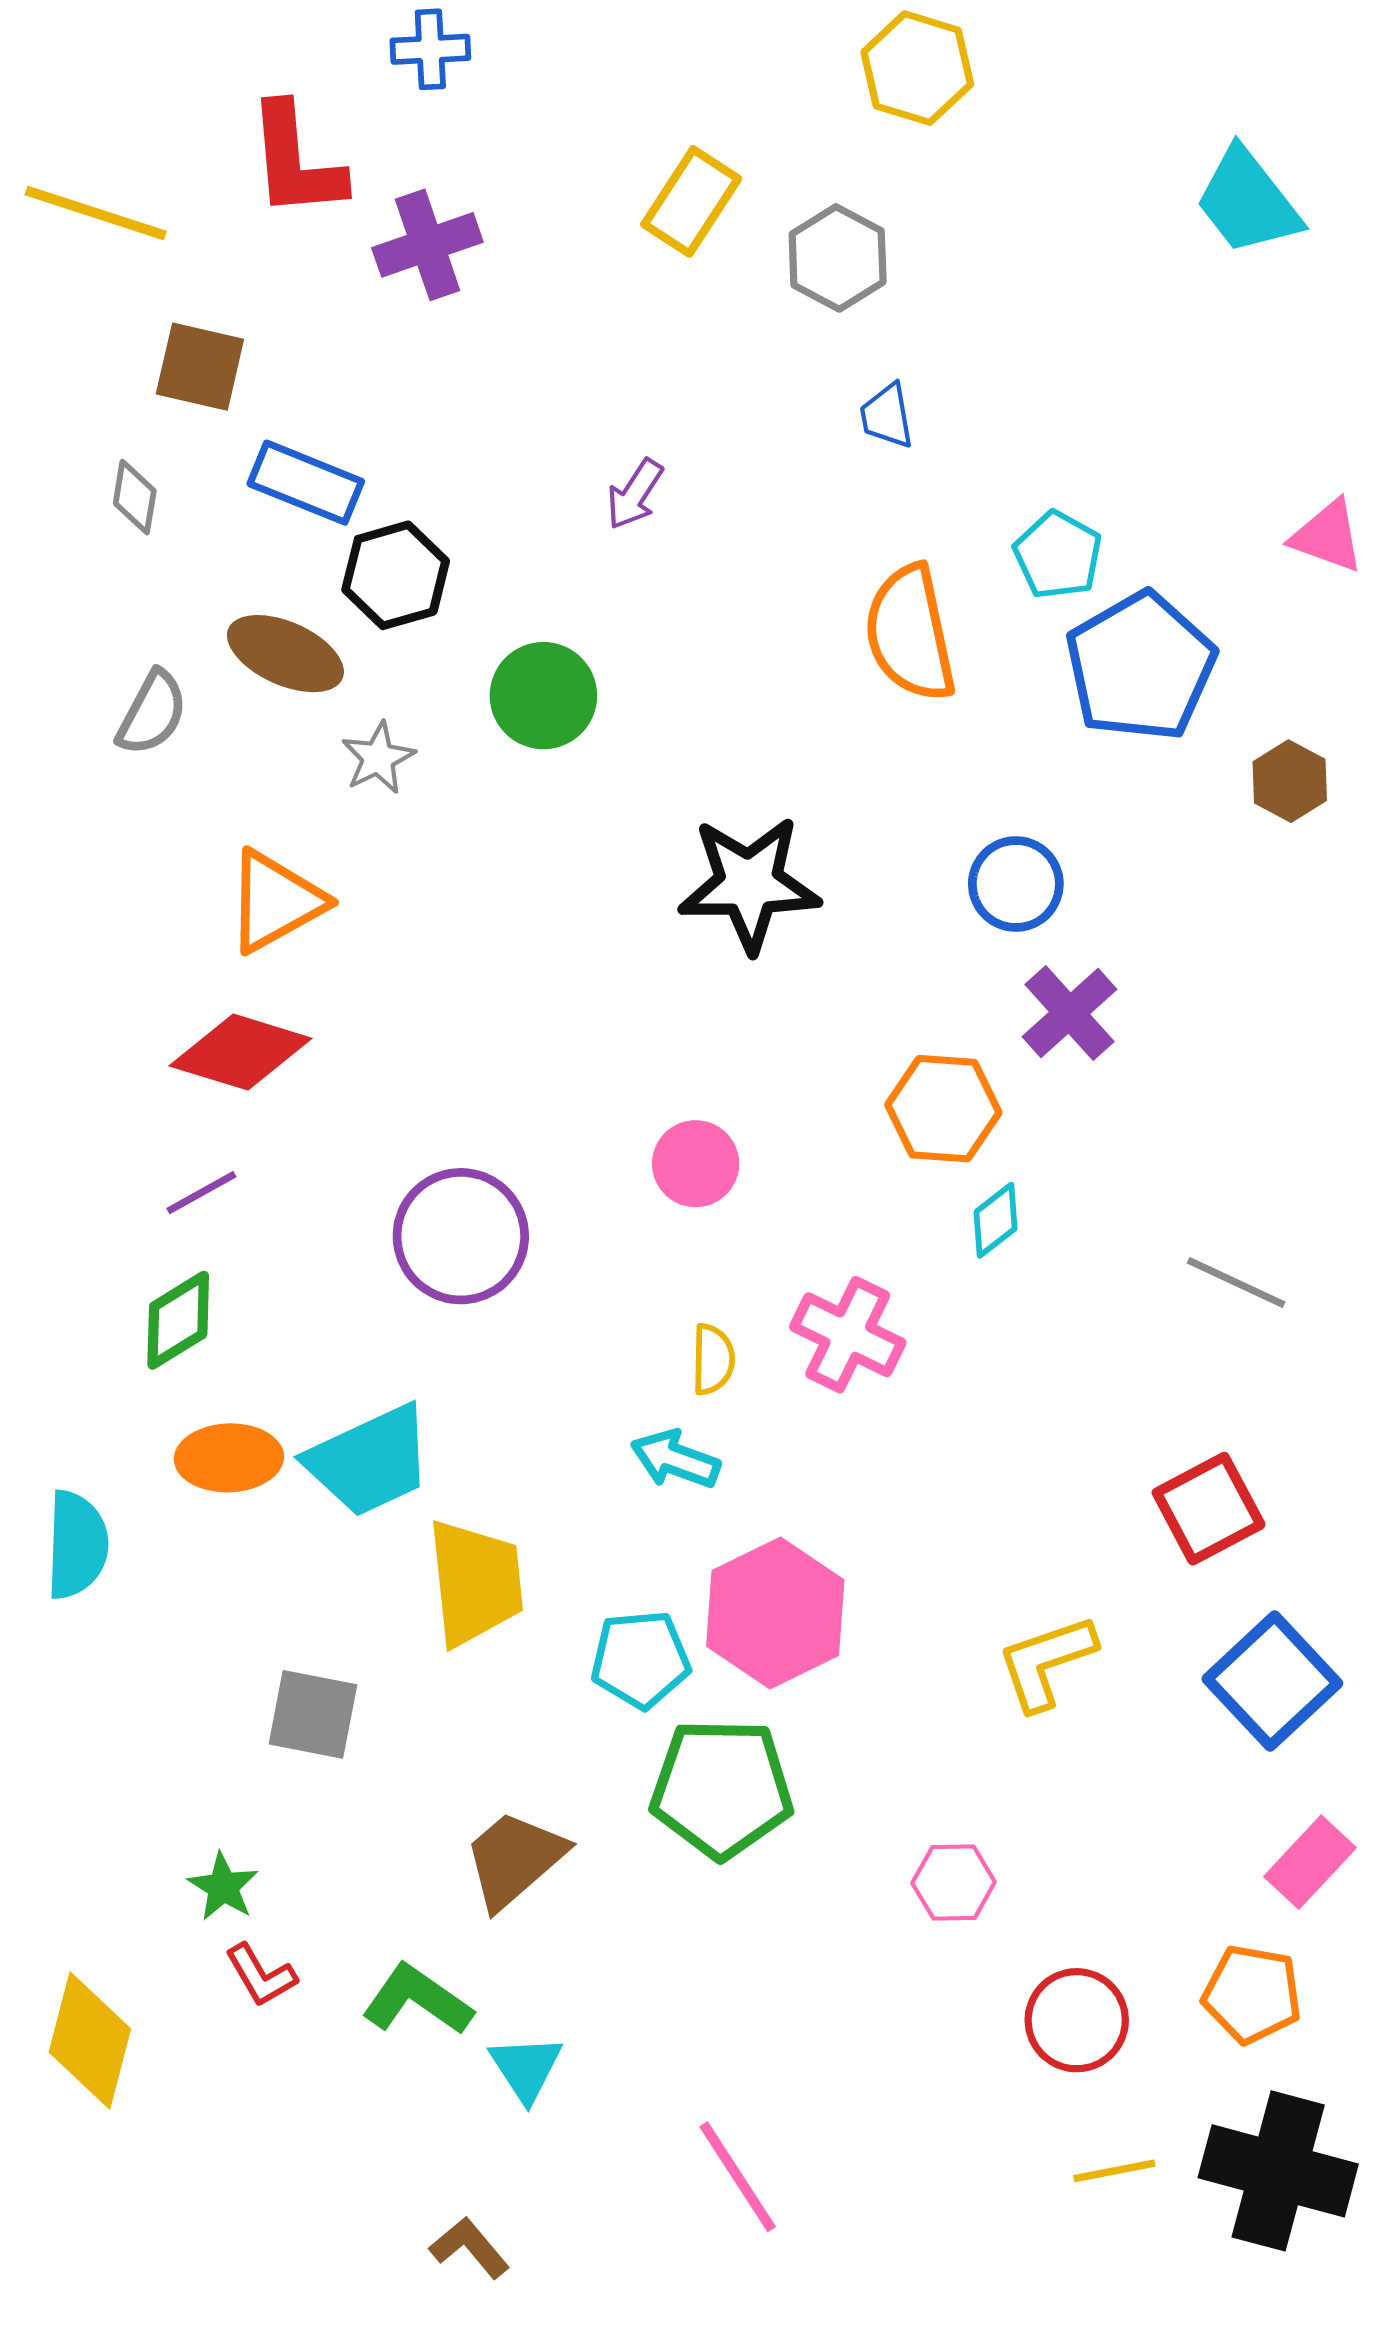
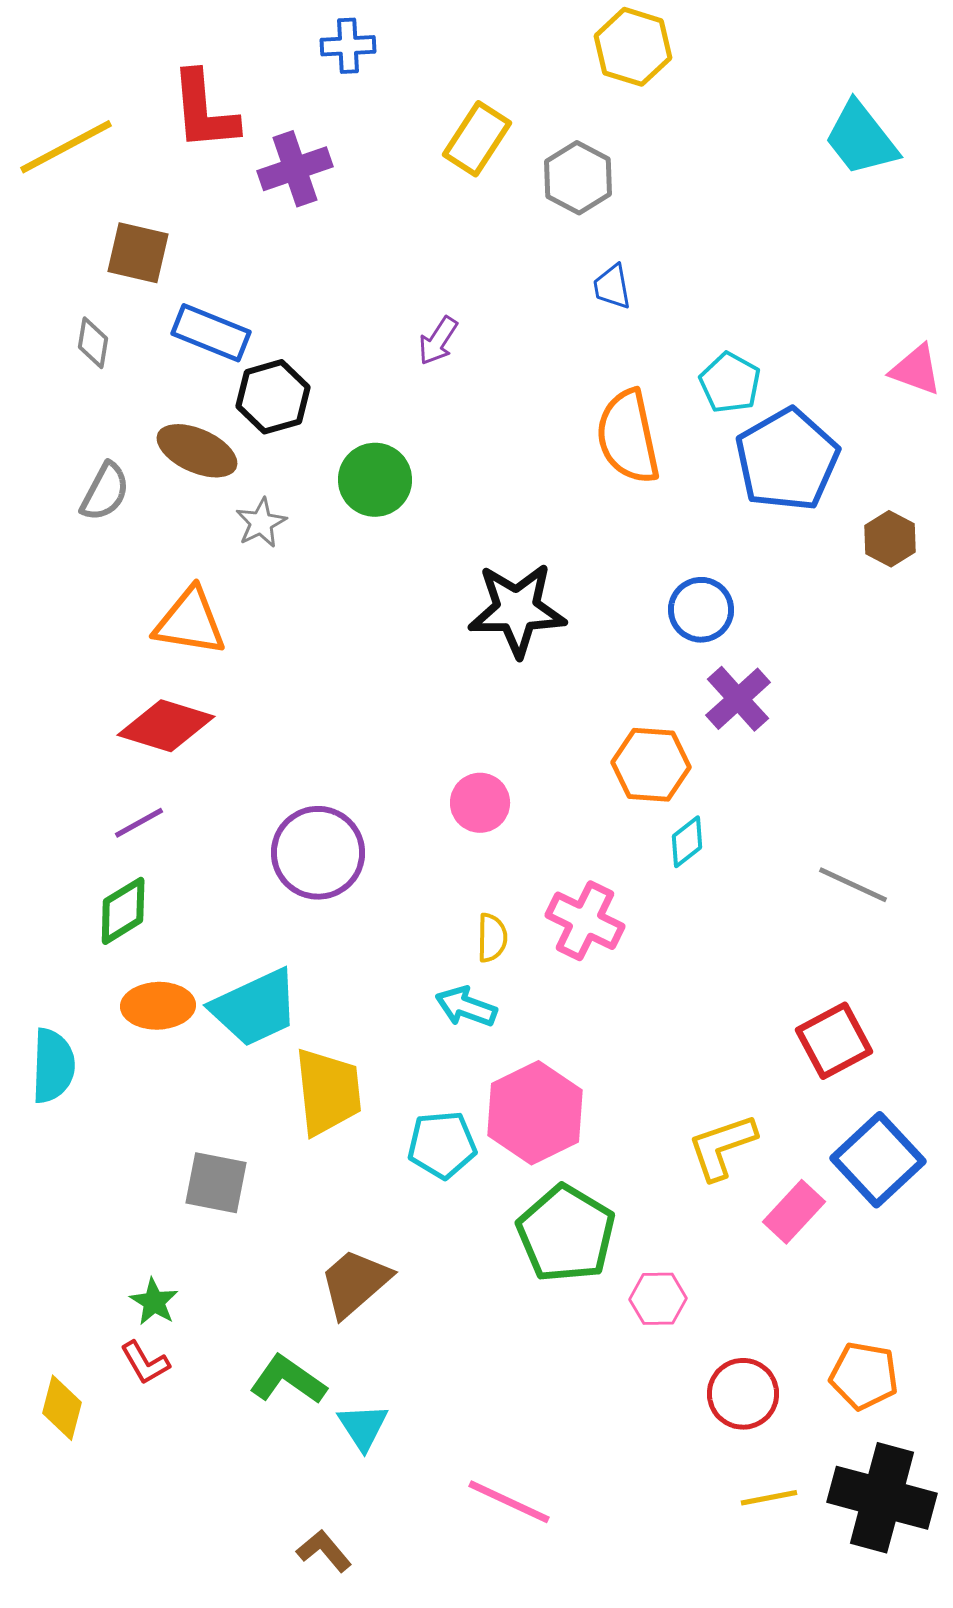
blue cross: (430, 49) -> (348, 46), moved
yellow line: (96, 213) -> (66, 147), turned -46
orange triangle: (275, 901) -> (190, 622), turned 38
green pentagon: (722, 1788) -> (566, 1234), moved, turned 30
pink rectangle: (1310, 1862) -> (794, 1212), moved
red L-shape: (261, 1975) -> (145, 1363), moved
yellow diamond: (90, 2040) -> (62, 1408), size x0.7
pink line: (738, 2177) -> (509, 1502), turned -32

